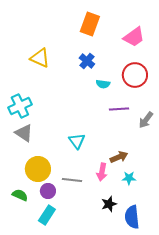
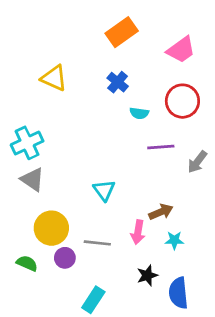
orange rectangle: (90, 24) -> (122, 32), turned 35
cyan rectangle: (47, 215) -> (93, 300), moved

